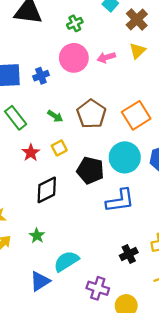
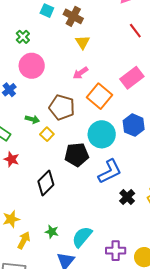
pink arrow: (106, 57) -> (80, 73), moved
yellow square: (59, 148) -> (47, 134), moved
red star: (31, 153) -> (12, 159), moved
green star: (37, 236) -> (52, 232), moved
black cross: (129, 254) -> (127, 197), moved

